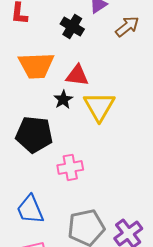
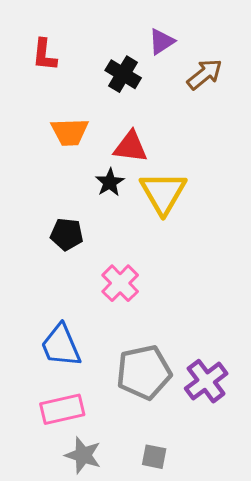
orange trapezoid: (36, 65) -> (70, 132), size x0.7
black pentagon: (34, 134) -> (67, 234), size x0.6
pink cross: (70, 167) -> (120, 283), turned -35

